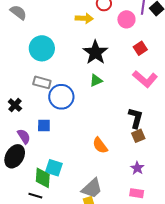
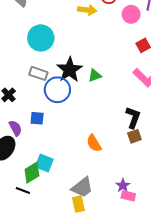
black star: (95, 52) -> (70, 70), moved
purple star: (137, 168) -> (123, 185), moved
green diamond: (43, 178) -> (32, 173), turned 50

